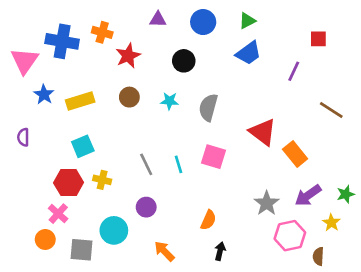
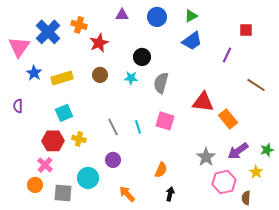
blue cross: (62, 41) -> (48, 32), turned 35
black circle: (184, 61) -> (142, 57), moved
red triangle: (263, 132) -> (203, 102), turned -30

